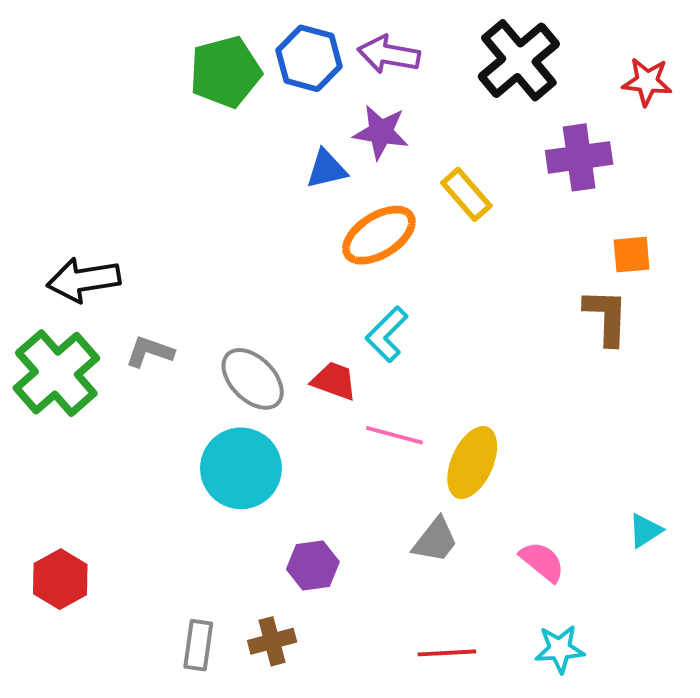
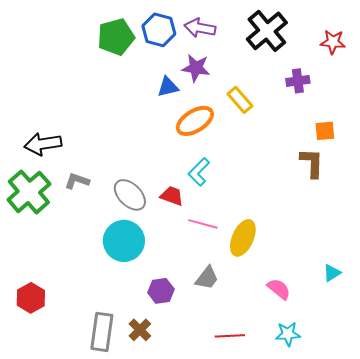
purple cross: (579, 157) -> (298, 81), size x0.7
gray trapezoid: (435, 540) -> (207, 278), moved
brown cross: (272, 641) -> (140, 330), turned -30
gray rectangle: (198, 645) -> (102, 332), size x1.5

